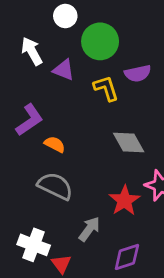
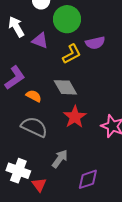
yellow L-shape: (106, 88) -> (72, 54), turned 80
gray diamond: (129, 142) -> (65, 87), moved
red star: (124, 201) -> (75, 117), moved

